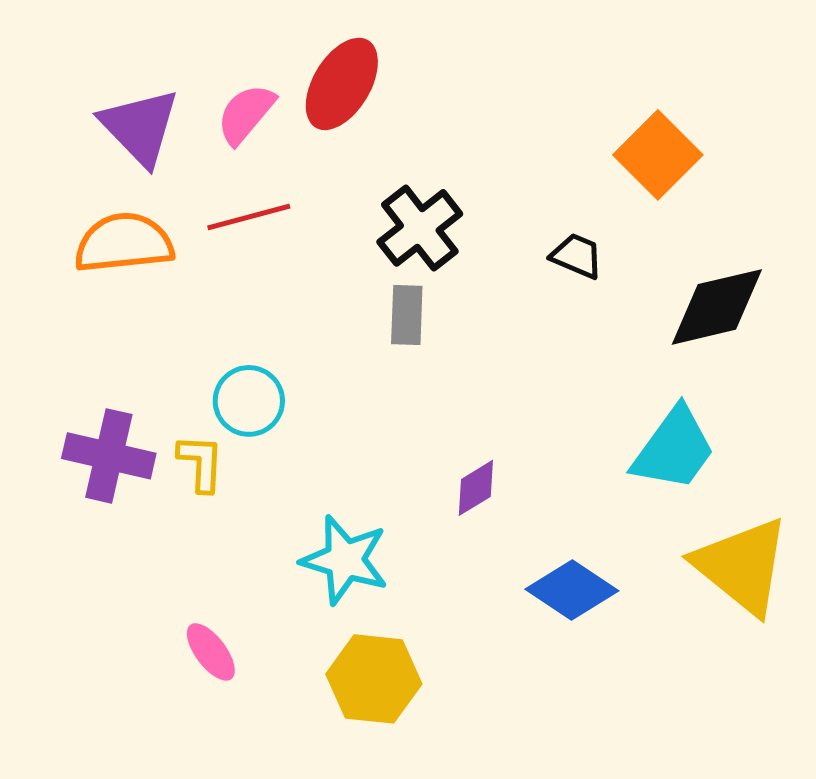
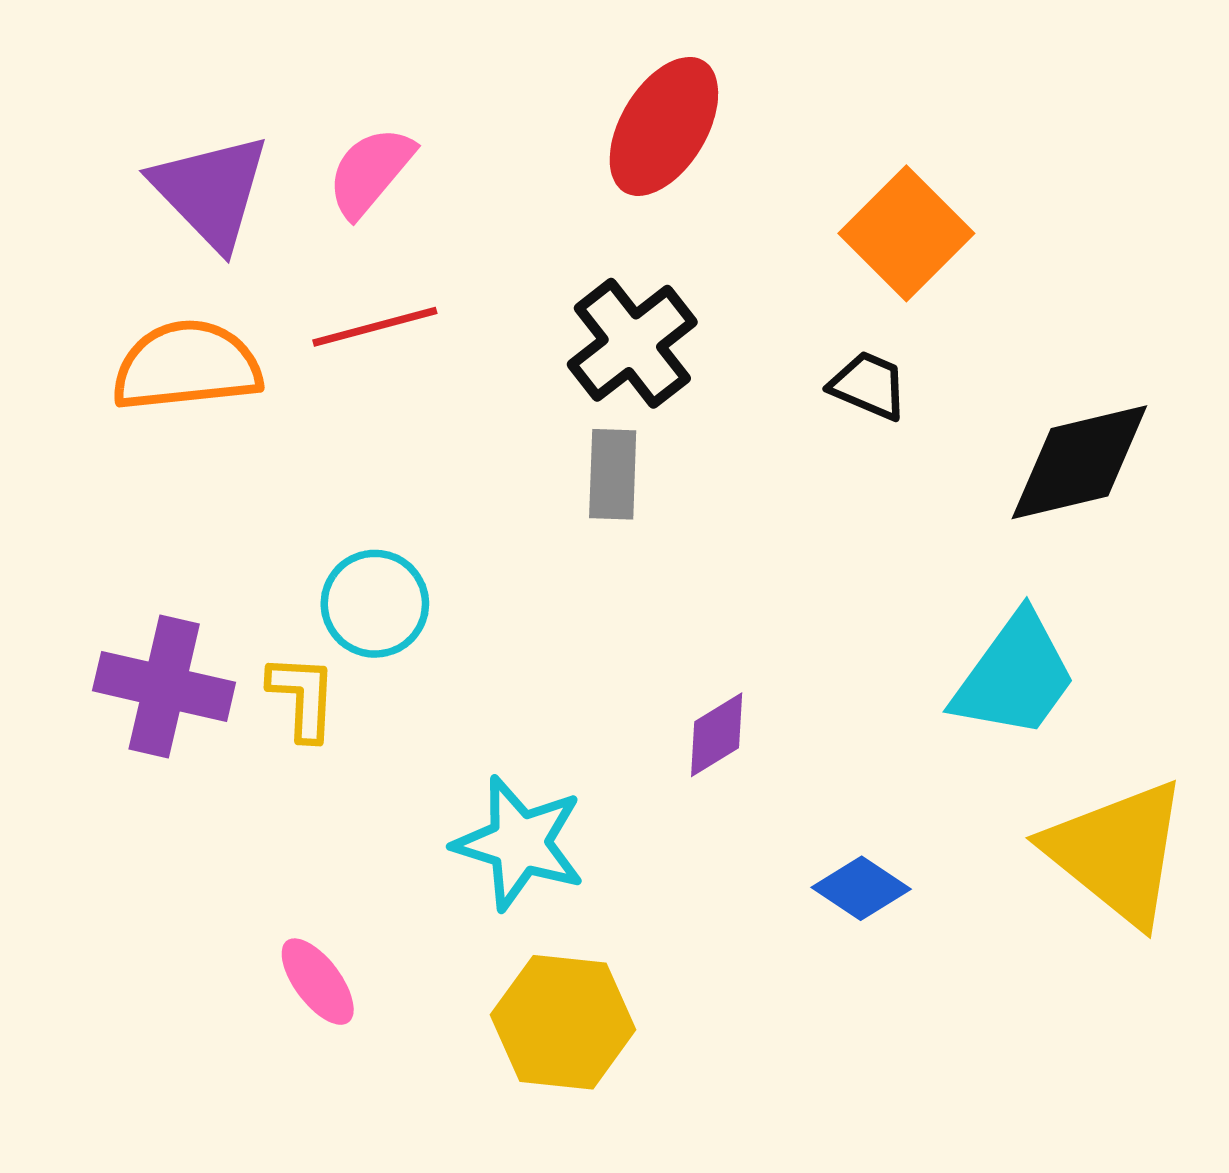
red ellipse: (342, 84) -> (664, 126), moved
orange square: (658, 155) -> (906, 233), moved
blue diamond: (572, 590) -> (861, 888), size x0.7

